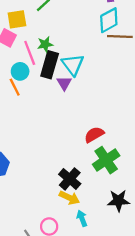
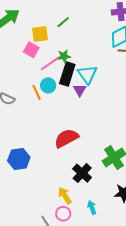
pink line: (30, 53) -> (50, 63), turned 75
cyan circle: (20, 71) -> (48, 85), moved
red semicircle: (94, 135) -> (66, 138), moved, size x1.4
yellow arrow: (69, 198) -> (65, 196), moved, turned -150

